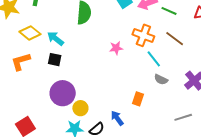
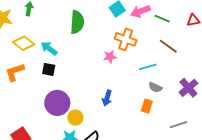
orange cross: (143, 35) -> (126, 39), moved
cyan line: (154, 59) -> (148, 67), turned -66
orange rectangle: (138, 99) -> (147, 106), moved
blue arrow: (117, 118) -> (107, 98), moved, turned -126

